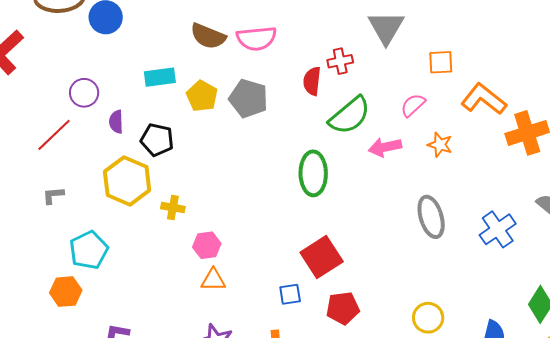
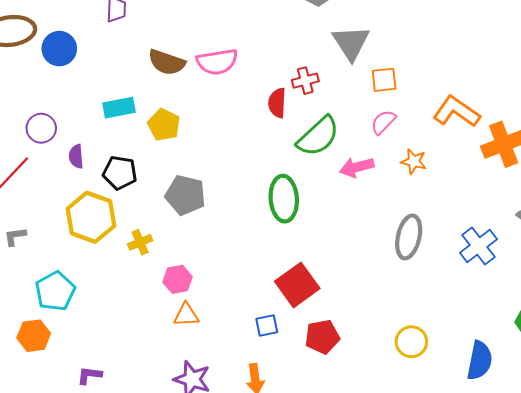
orange square: (441, 62) -> (384, 80), moved
gray pentagon: (248, 98) -> (185, 195), moved
yellow cross: (173, 208) -> (140, 242), turned -30
gray ellipse: (431, 217) -> (409, 237), turned 33

